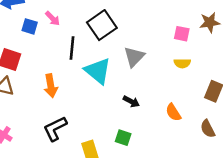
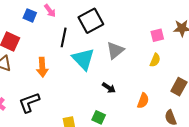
pink square: (182, 34) -> (157, 35), turned -32
yellow semicircle: (182, 63) -> (155, 60), turned -72
orange semicircle: (173, 112) -> (143, 101), turned -133
black L-shape: (55, 129) -> (29, 103), moved

